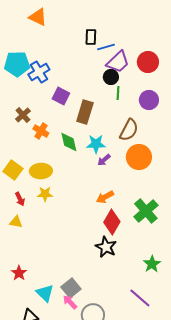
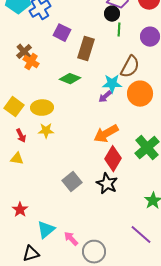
orange cross: (41, 131) -> (31, 62), moved
green diamond: (69, 142) -> (70, 79), turned -55
cyan star: (96, 144) -> (112, 84), moved
orange arrow: (105, 197) -> (106, 134), size x1.4
gray square: (71, 288) -> (72, 182), moved
cyan triangle: (45, 293) -> (46, 230), turned 36

